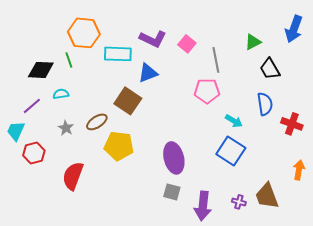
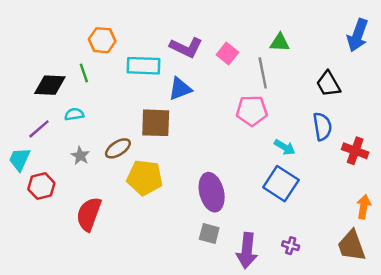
orange hexagon: (84, 33) -> (102, 40), size x0.7
green triangle: (253, 42) -> (280, 43), moved, turned 30
brown square: (128, 101) -> (156, 123), turned -32
brown trapezoid: (267, 196) -> (351, 246), moved

